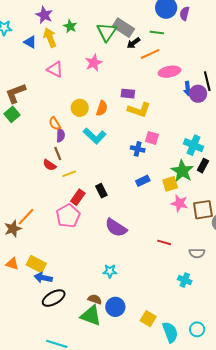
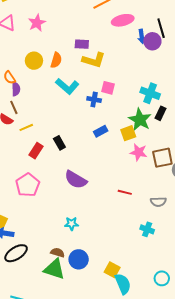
pink star: (94, 63) -> (37, 23), moved
cyan L-shape: (95, 136) -> (67, 86), moved
pink pentagon: (68, 216) -> (28, 185), moved
cyan semicircle: (170, 332) -> (123, 284), moved

